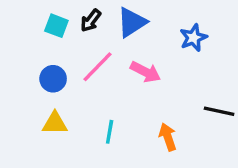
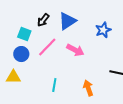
cyan square: (56, 26) -> (24, 34), moved
yellow triangle: (55, 123) -> (13, 77), moved

